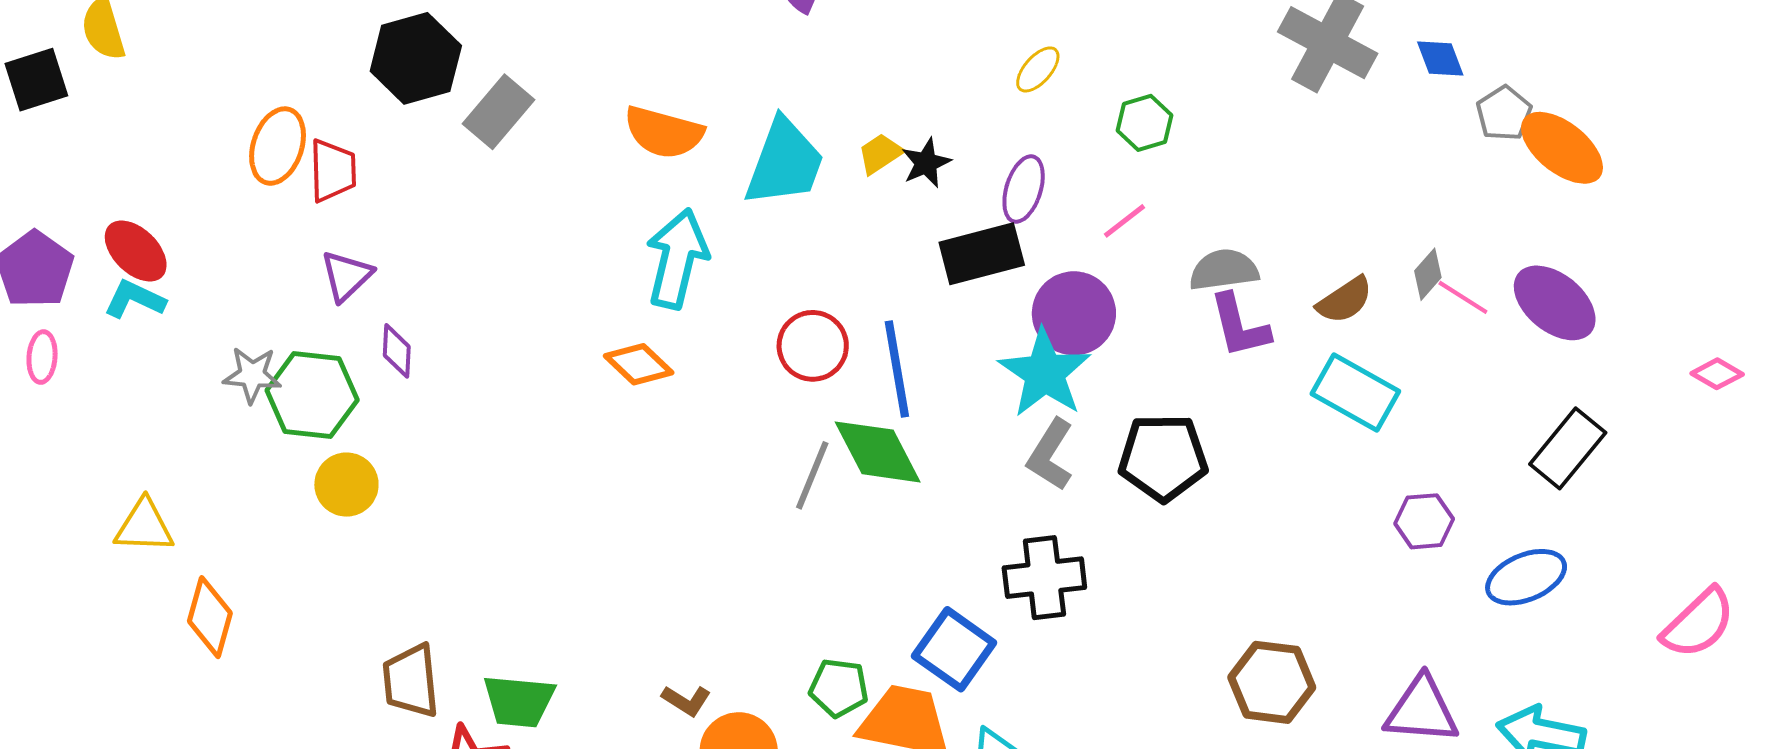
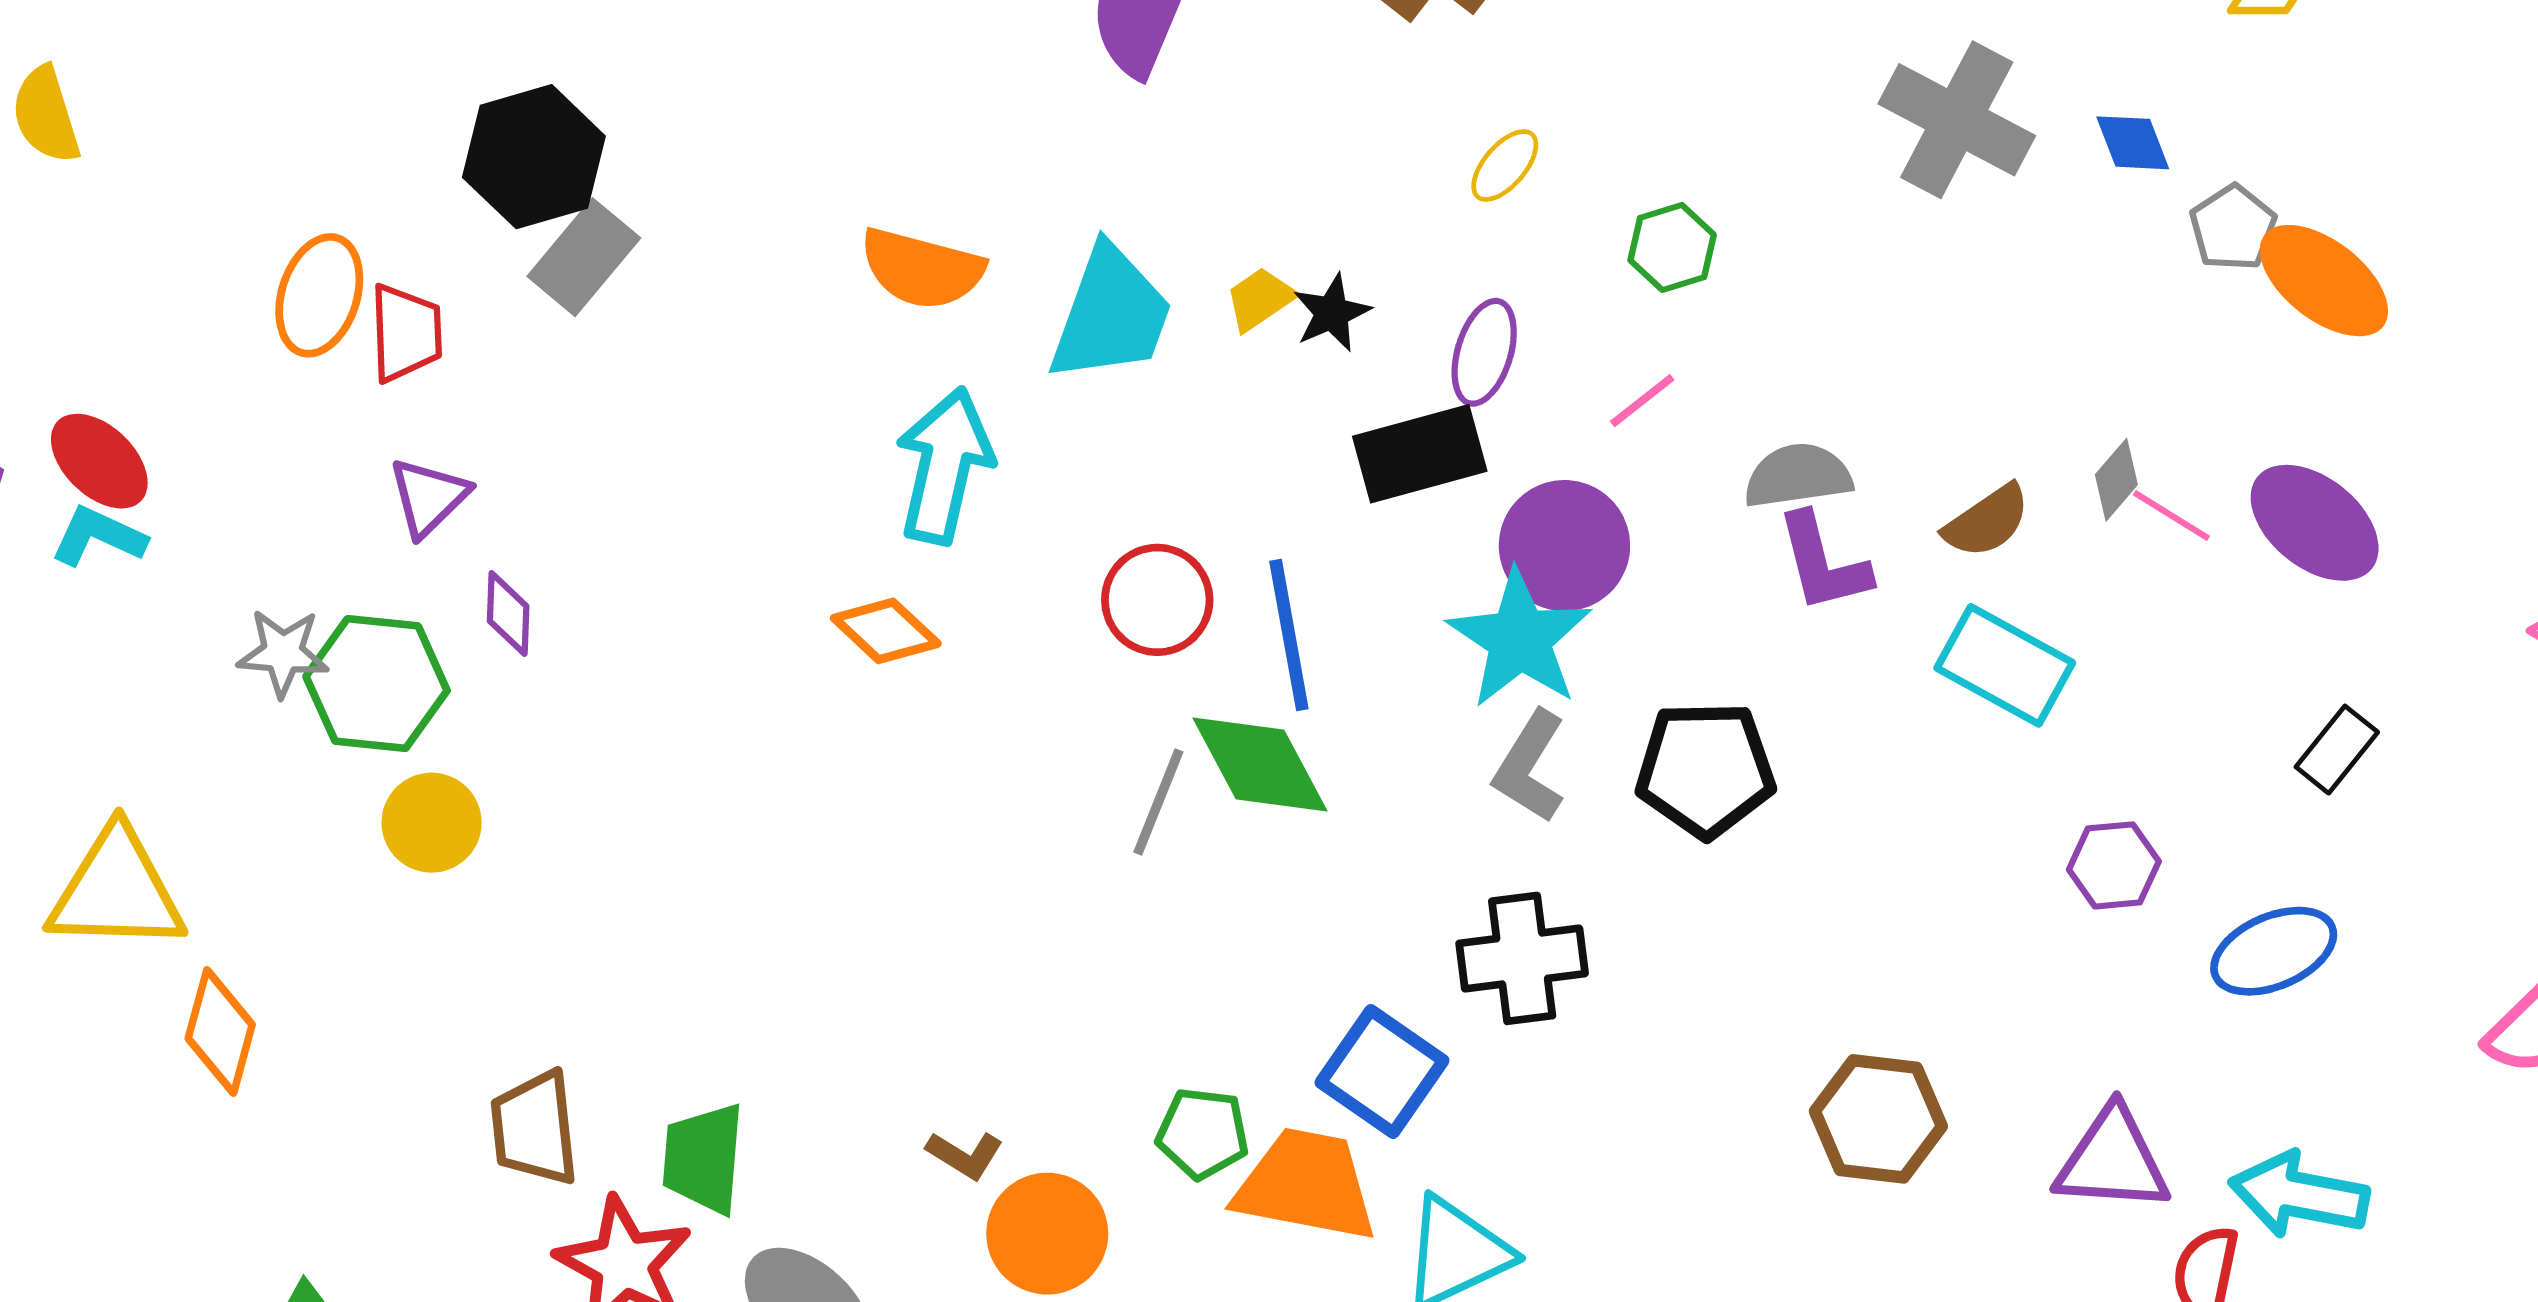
gray rectangle: (498, 112) -> (584, 257), moved
black rectangle: (1568, 448) -> (2337, 750), size x0.7
yellow triangle: (144, 526) -> (116, 891), size x1.5
green trapezoid: (519, 701) -> (703, 1158), turned 90

